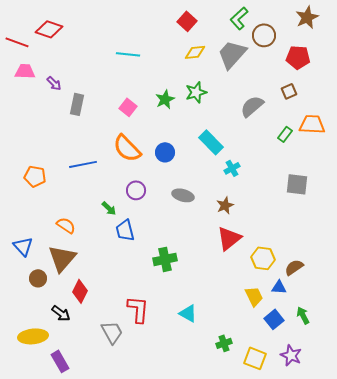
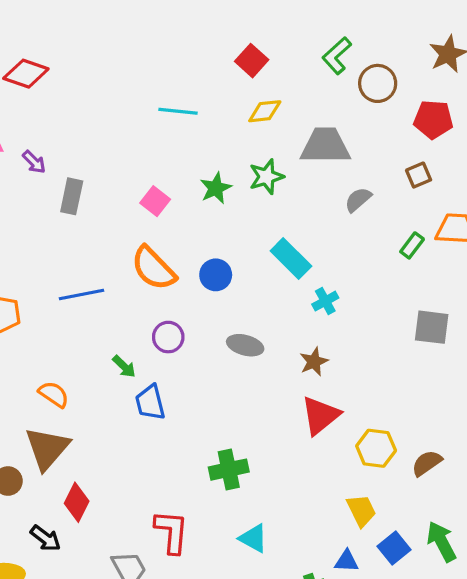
cyan line: (128, 54) -> (178, 111), moved
gray trapezoid: (232, 54) -> (325, 146), moved, turned 48
gray semicircle: (252, 106) -> (358, 200), size x0.7
green cross: (165, 259) -> (229, 470), moved
blue triangle: (279, 287) -> (347, 561), moved
green arrow: (303, 315) -> (441, 542), size x1.4

